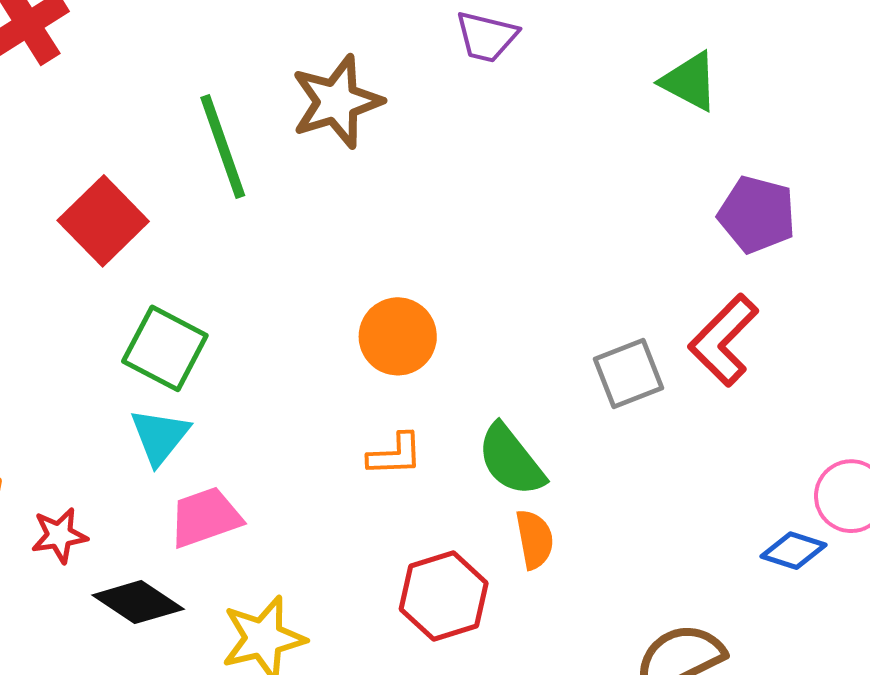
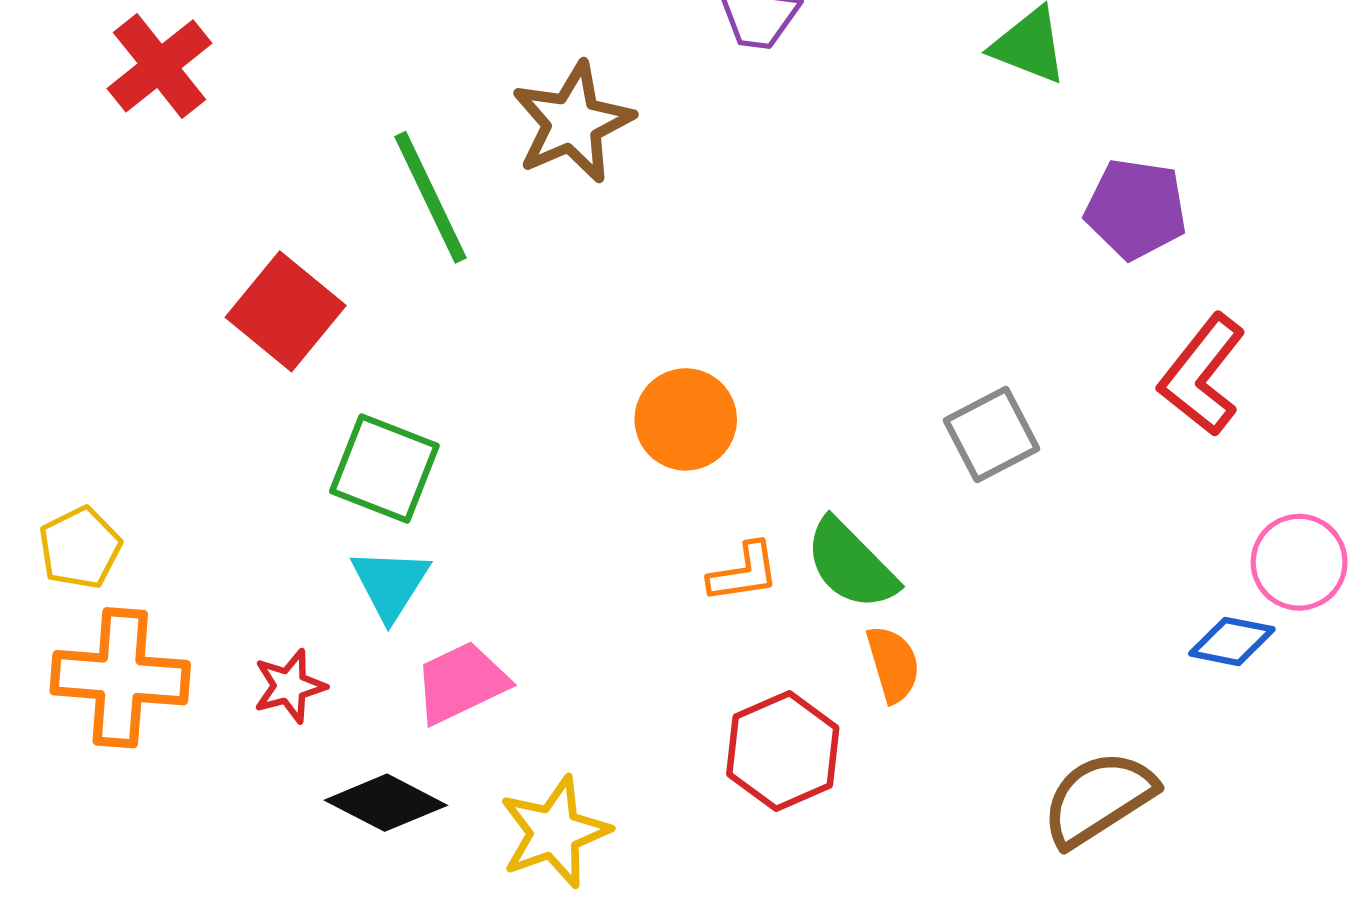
red L-shape: (724, 340) -> (1202, 375), moved
orange L-shape: (395, 455) -> (744, 572), moved
red star: (59, 535) -> (290, 686), moved

